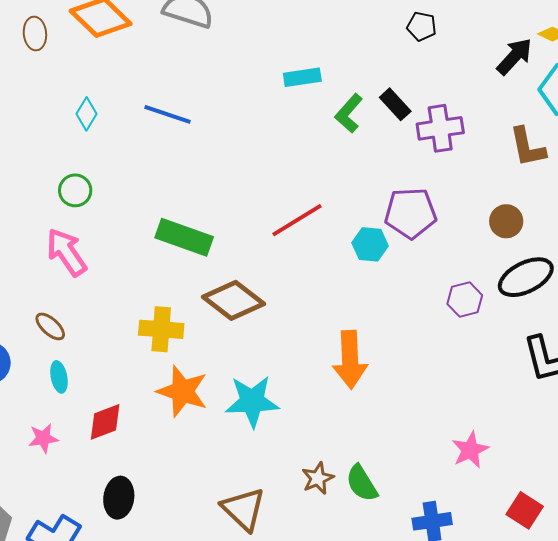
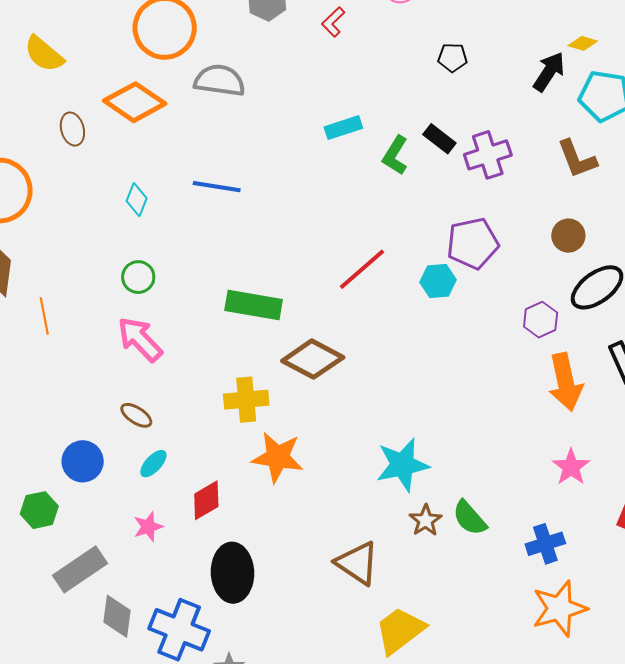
orange arrow: (350, 360) -> (565, 382), moved
cyan ellipse: (59, 377) -> (153, 464), turned 64
cyan star: (252, 401) -> (402, 465), moved
black ellipse: (119, 498) -> (232, 573), size x1.4

